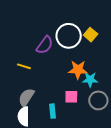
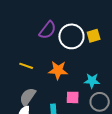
yellow square: (91, 35) -> (94, 36), turned 32
purple semicircle: (45, 45) -> (48, 30), moved
orange star: (78, 70) -> (58, 70), moved

